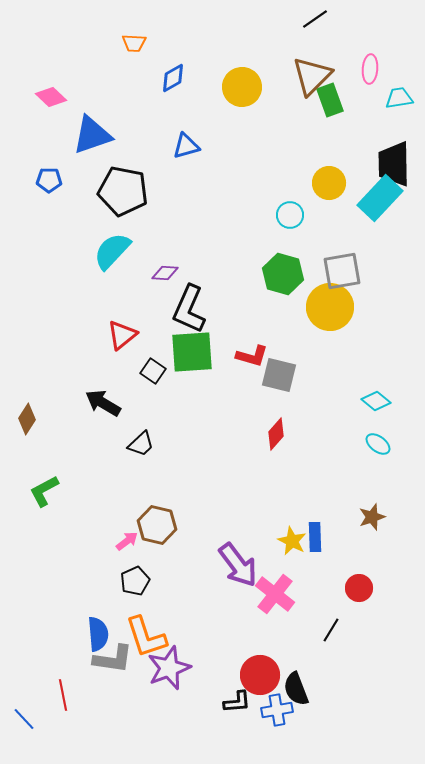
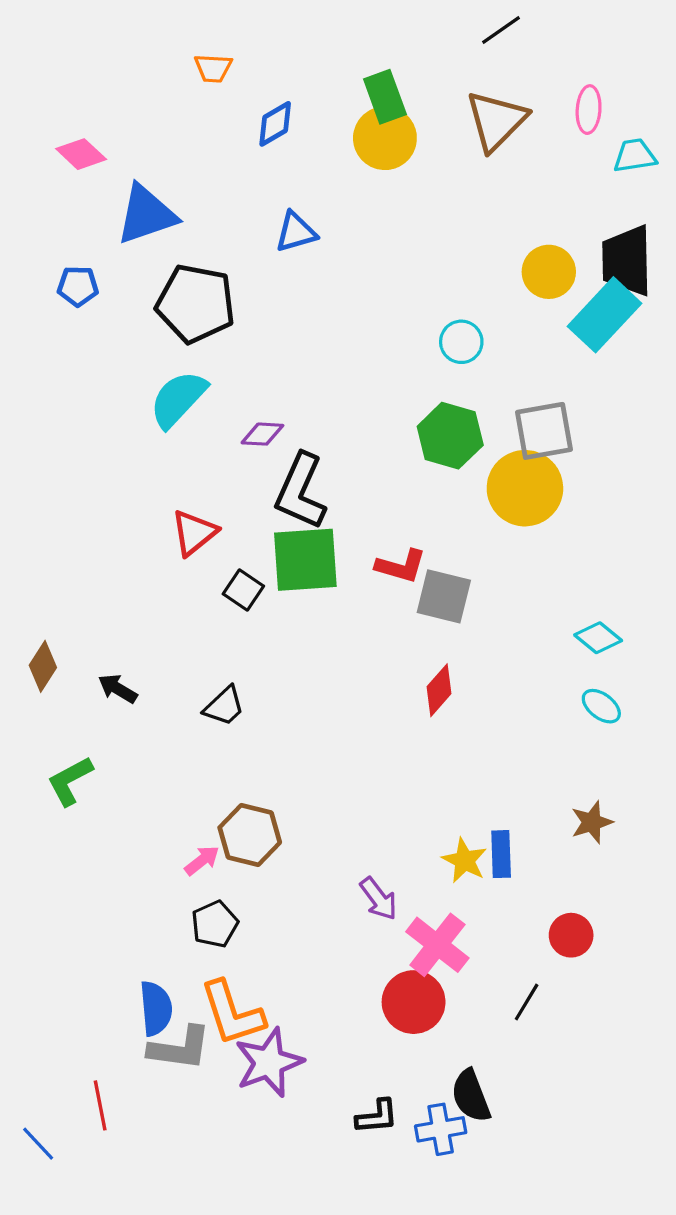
green rectangle: (330, 100) -> (385, 97), moved
yellow circle: (329, 183) -> (549, 272), moved
black arrow: (103, 403) -> (118, 689), moved, size x0.7
purple arrow: (238, 565) -> (379, 899), size x0.6
red circle: (260, 675) -> (414, 1002), moved

